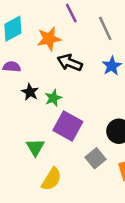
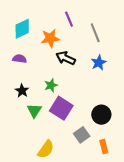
black star: (30, 92) -> (22, 91), moved
green triangle: (35, 147) -> (34, 111), moved

